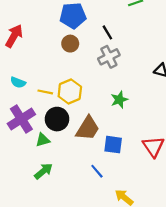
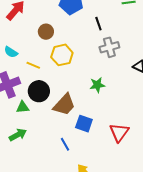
brown circle: (70, 44) -> (46, 32), moved
gray cross: (109, 57) -> (109, 47), moved
yellow hexagon: (70, 92) -> (62, 55), moved

